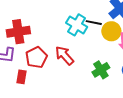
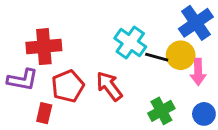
black line: (94, 23) -> (157, 57), moved

